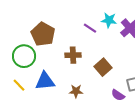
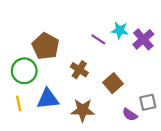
brown cross: (73, 55) -> (79, 70), turned 35
yellow line: (19, 85) -> (19, 103), turned 32
brown star: (76, 91) -> (83, 110), size x1.5

